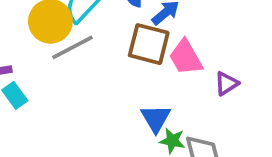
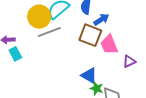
blue triangle: (156, 118) -> (89, 75), turned -36

